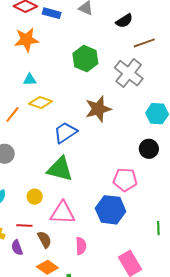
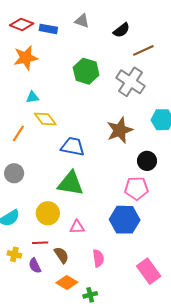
yellow diamond: (40, 102) -> (45, 119), turned 40
brown star: (98, 109) -> (120, 130), moved
blue trapezoid: (65, 132) -> (73, 147), turned 50
black circle: (149, 149) -> (147, 161), moved
yellow circle: (35, 197) -> (48, 213), size x1.5
pink triangle: (63, 213) -> (77, 227), size x0.6

